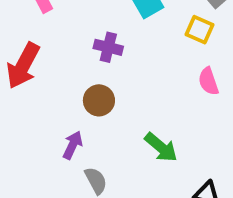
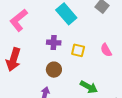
yellow square: (199, 30) -> (78, 50), moved

